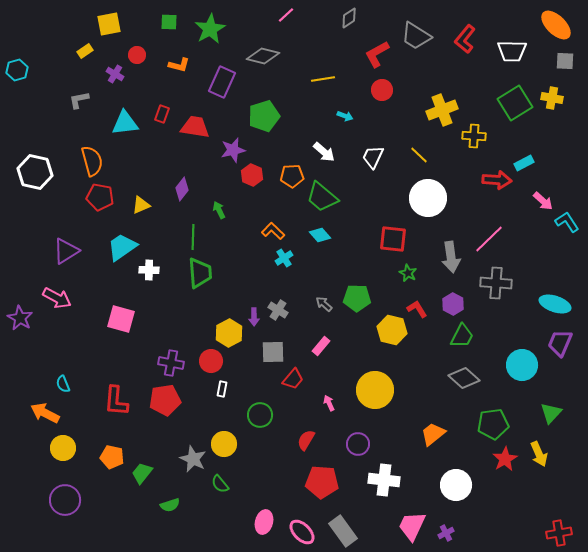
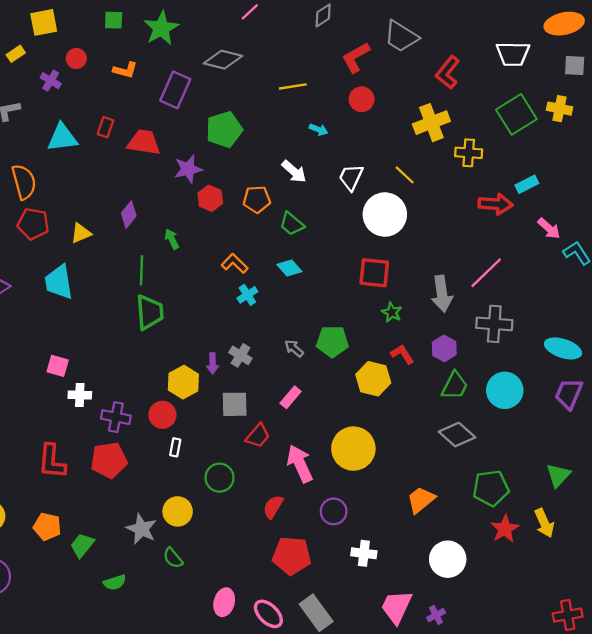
orange ellipse: (556, 25) -> (564, 24), turned -56
red L-shape: (465, 39) -> (448, 72), moved
green trapezoid: (322, 197) -> (292, 224), size x0.7
white circle: (428, 198) -> (385, 215), moved
cyan trapezoid: (122, 247) -> (59, 282), turned -64
white cross: (149, 270) -> (80, 395), moved
pink square: (121, 319) -> (58, 366), size x0.7
cyan circle: (522, 365) -> (505, 390), moved
pink arrow: (329, 403) -> (300, 464), size x2.0
white cross: (384, 480) -> (364, 553), size x0.7

